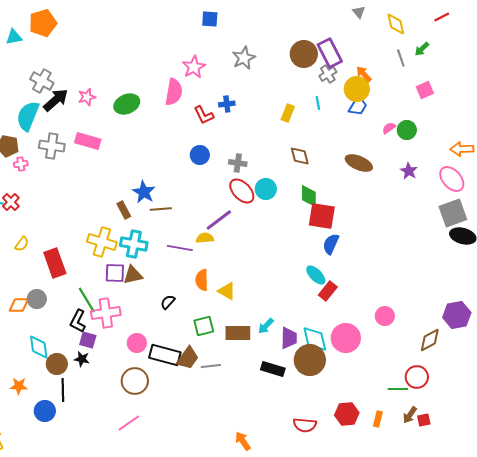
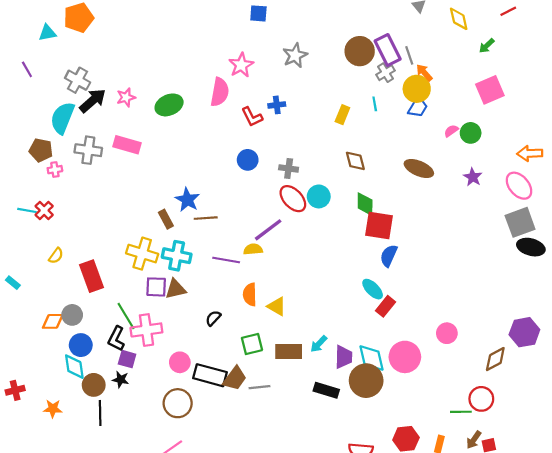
gray line: (401, 58) -> (409, 55), moved
pink square: (425, 90) -> (490, 90), size x1.5
blue circle: (45, 411) -> (81, 345), moved

